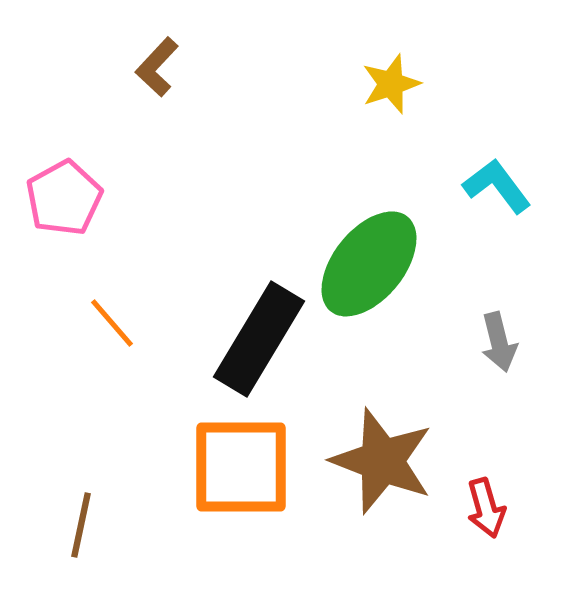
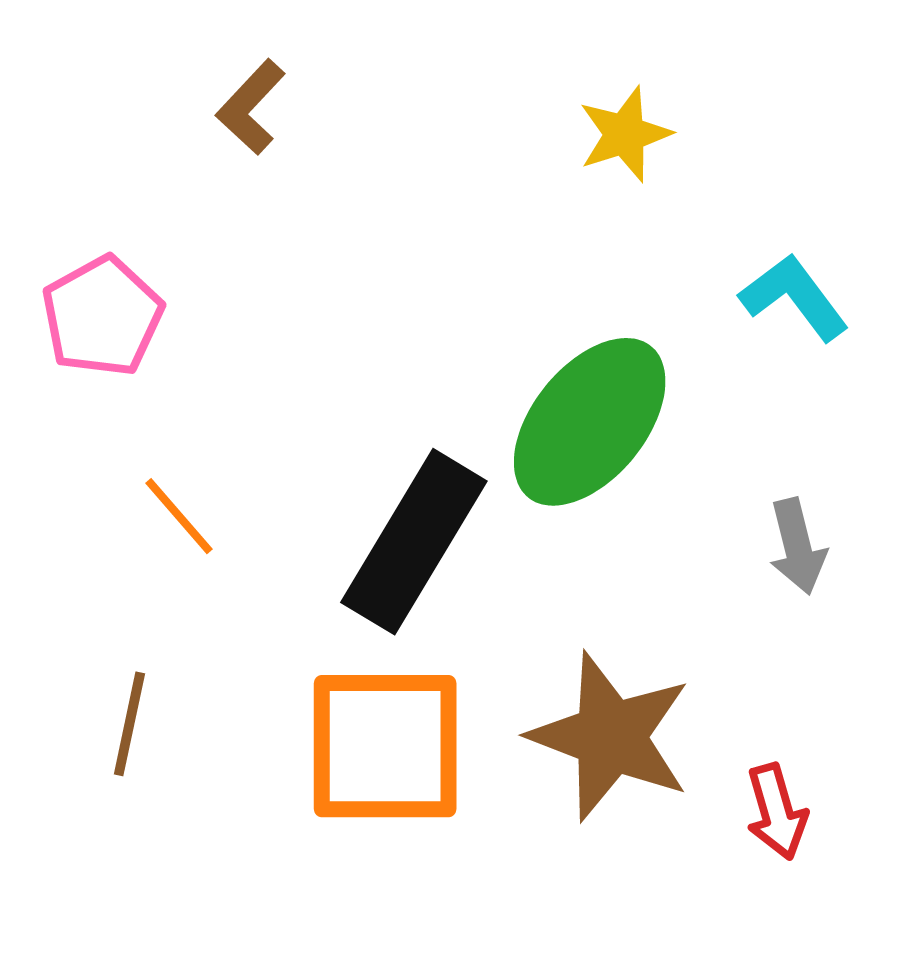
brown line: (81, 525) -> (129, 724), moved

